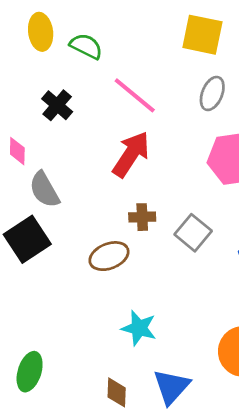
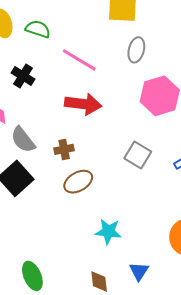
red arrow: (131, 154) -> (83, 104), turned 72
brown cross: (142, 217) -> (64, 149), moved
green ellipse: (30, 372) -> (32, 276), turned -32
blue triangle: (171, 387) -> (139, 271), size x0.7

